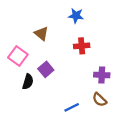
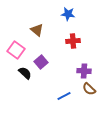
purple cross: (102, 75) -> (84, 71), moved
black semicircle: (28, 82) -> (25, 73), turned -64

